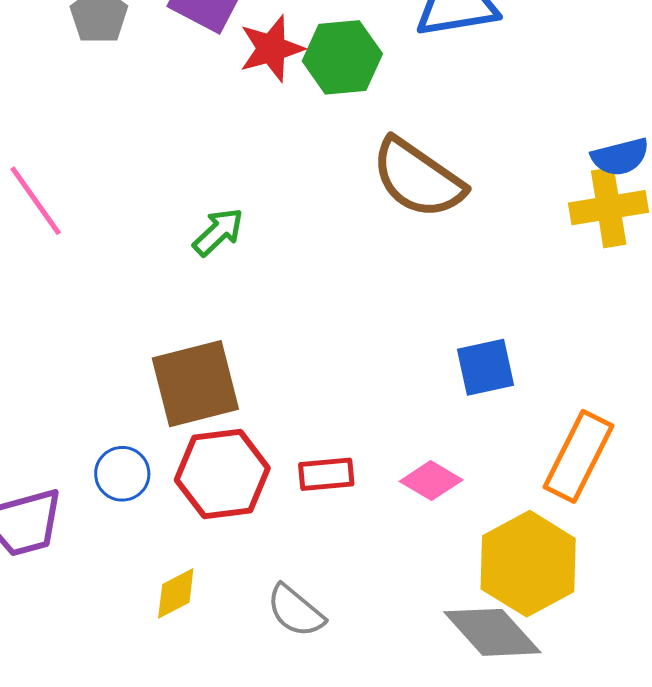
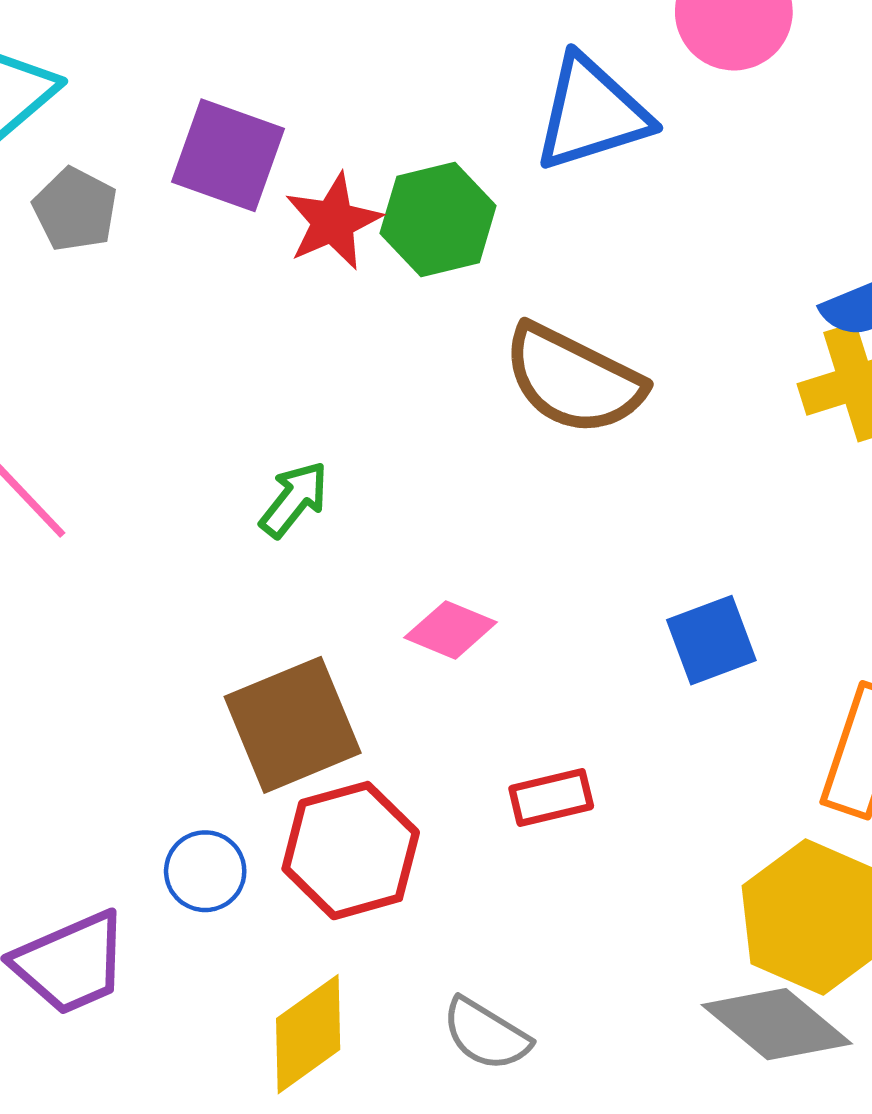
red rectangle: (326, 474) -> (551, 797), moved
pink diamond: (431, 481) -> (451, 630), moved
yellow diamond: (176, 593) -> (308, 1034), size x1.5

